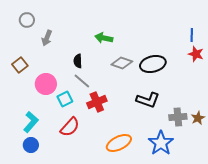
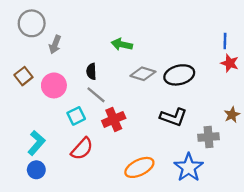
gray circle: (27, 20) -> (32, 23), size x1.5
pink circle: (46, 84) -> (54, 85), moved
brown star: (198, 118) -> (232, 115), moved

